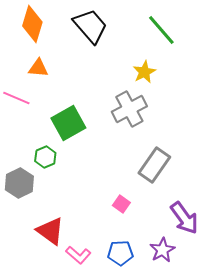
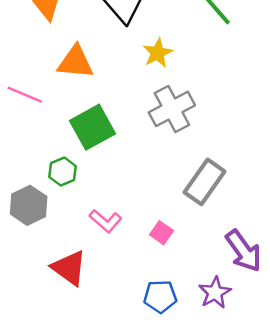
orange triangle: (38, 68) -> (76, 62), moved, size x1.4
yellow star: (144, 72) -> (158, 53), moved
pink L-shape: (78, 255) -> (105, 221), moved

